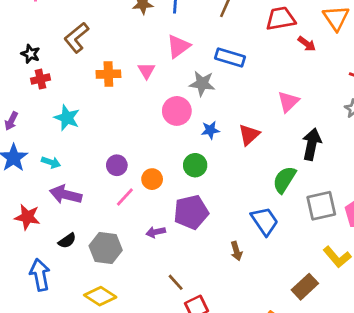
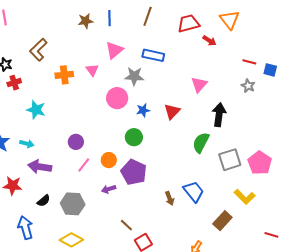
orange circle: (152, 179) -> (109, 160), moved
purple pentagon: (191, 212) -> (134, 172), turned -30
blue trapezoid: (265, 221) -> (194, 192), moved

